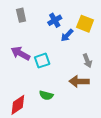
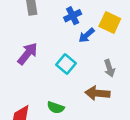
purple arrow: (20, 53) -> (27, 54), turned 96
cyan square: (42, 61) -> (66, 64), moved, turned -35

